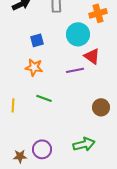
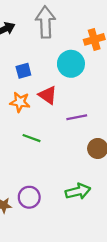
red triangle: (92, 56) -> (48, 95), moved
purple line: (75, 70) -> (77, 117), moved

